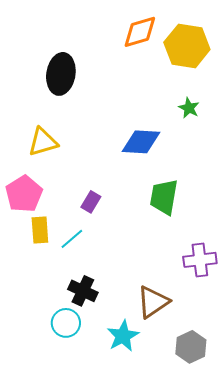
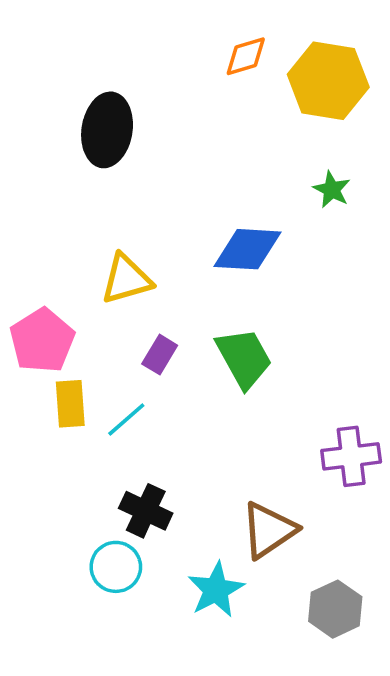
orange diamond: (140, 32) -> (246, 56), size x0.7
yellow triangle: (43, 142) -> (126, 279), moved
green trapezoid: (164, 197) -> (244, 358), moved, turned 141

